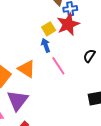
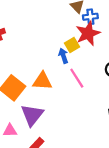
yellow square: (49, 29) -> (72, 45), moved
orange triangle: (27, 69) -> (42, 81), turned -30

